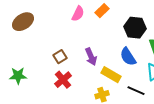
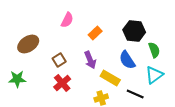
orange rectangle: (102, 11) -> (95, 33), moved
pink semicircle: (78, 14) -> (67, 20), moved
brown ellipse: (23, 22) -> (28, 44), moved

